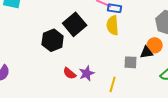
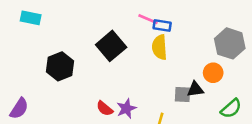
black hexagon: (53, 40) -> (60, 66), moved
black triangle: (147, 52) -> (195, 89), moved

